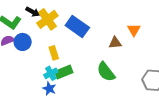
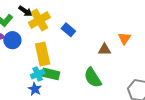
blue rectangle: (77, 26) -> (68, 30), size x0.6
yellow rectangle: (54, 53) -> (43, 54), size x1.6
green rectangle: (64, 72) -> (51, 74), turned 30

